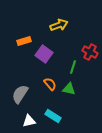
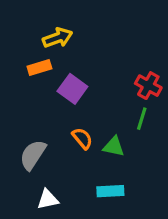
yellow arrow: (59, 25) -> (58, 38), moved
green line: (73, 67) -> (142, 119), moved
cyan rectangle: (53, 116) -> (110, 191), moved, turned -35

